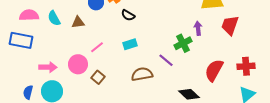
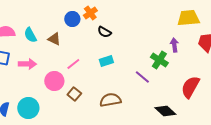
brown triangle: (78, 22) -> (54, 39), turned 32
green cross: (183, 43) -> (159, 60), turned -30
pink arrow: (48, 67) -> (27, 64), moved
brown semicircle: (142, 74) -> (110, 100), moved

